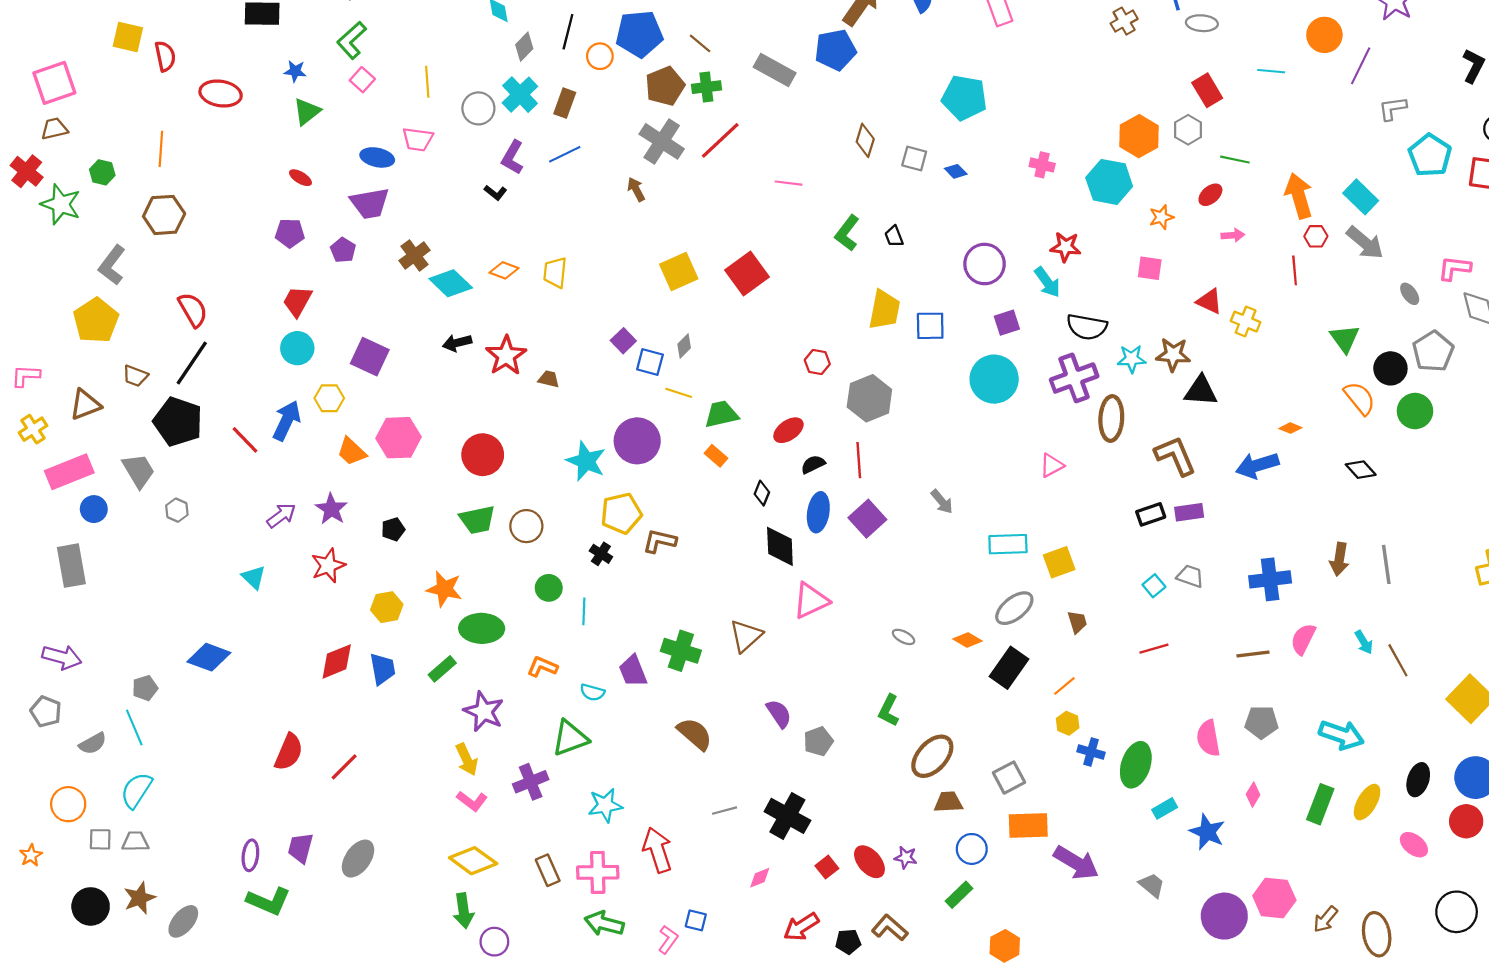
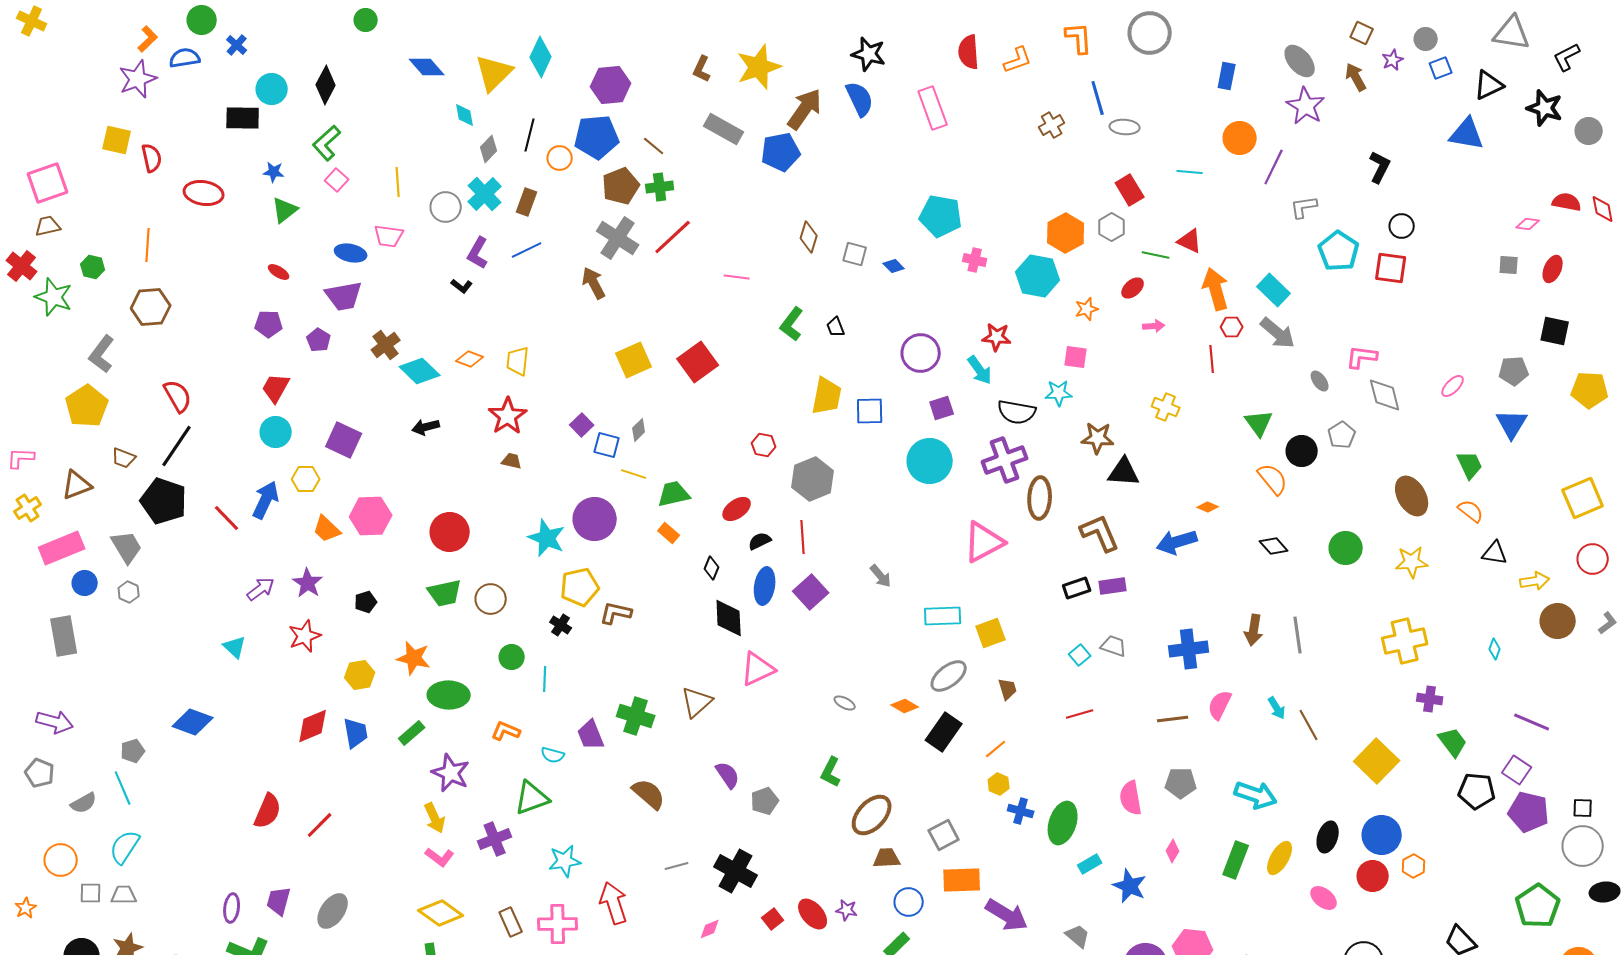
gray rectangle: (775, 70) -> (724, 129), moved
cyan pentagon: (964, 98) -> (941, 216), moved
brown arrow: (636, 189) -> (594, 283), size x1.4
red triangle: (1209, 301) -> (1190, 241), moved
gray pentagon: (1433, 351) -> (1342, 435), size x0.7
red star: (506, 356) -> (508, 416), moved
cyan star: (1132, 359) -> (1059, 393), moved
green circle: (1415, 411) -> (1346, 548), moved
pink triangle: (1052, 465) -> (984, 542), size x1.8
gray hexagon: (177, 510) -> (129, 592), moved

